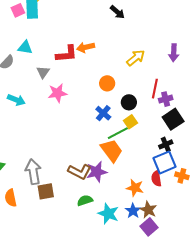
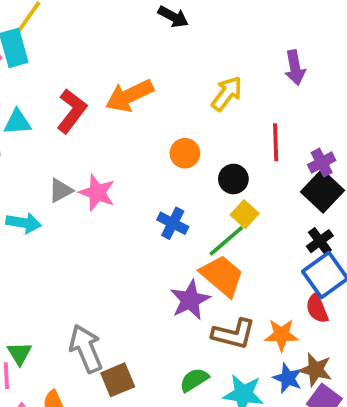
orange arrow: (86, 47) -> (129, 96), size x1.4
red L-shape: (67, 54) -> (72, 111), moved, turned -35
gray triangle: (43, 72) -> (61, 190), moved, turned 40
pink star: (57, 93) -> (97, 193), turned -30
purple cross: (166, 99) -> (322, 163), moved
blue cross: (103, 113) -> (173, 223), moved
brown L-shape: (80, 172) -> (234, 334), moved
purple star: (97, 172) -> (190, 300), moved

